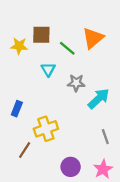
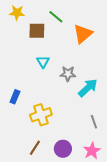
yellow star: (19, 46) -> (17, 13), moved
green line: (67, 48) -> (56, 17), moved
brown line: (25, 150) -> (35, 148), moved

